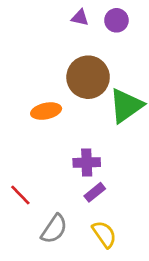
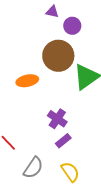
purple circle: (116, 20) -> (72, 26), moved
purple cross: (87, 162) -> (57, 119), turned 36

